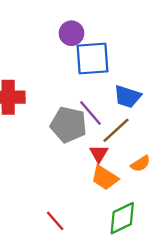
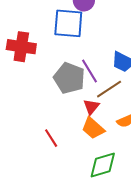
blue square: (92, 59) -> (68, 23), moved
red line: (55, 221) -> (51, 138), moved

